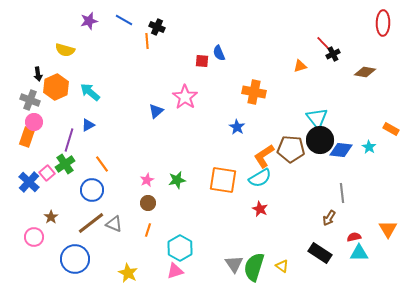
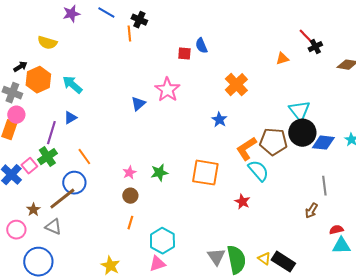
black arrow: (38, 74) -> (20, 67), turned -112
orange cross: (254, 92) -> (236, 85), turned 35
cyan semicircle: (260, 178) -> (258, 171), moved, turned -100
brown line: (91, 223) -> (62, 199), moved
gray triangle: (114, 224) -> (53, 227), moved
black rectangle: (320, 253) -> (283, 262), moved
blue circle: (75, 259) -> (38, 262), moved
green semicircle: (254, 267) -> (236, 260), turned 152

